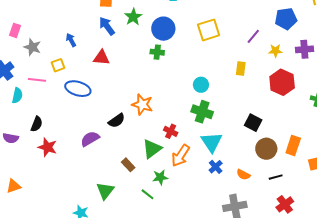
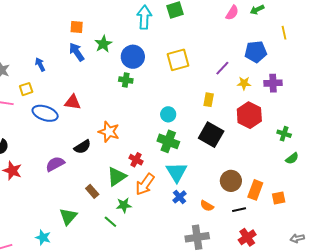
red triangle: (101, 58) -> (73, 102), moved
black square: (253, 123) -> (211, 135), moved, size x1.4
orange rectangle: (293, 146) -> (255, 190), moved

